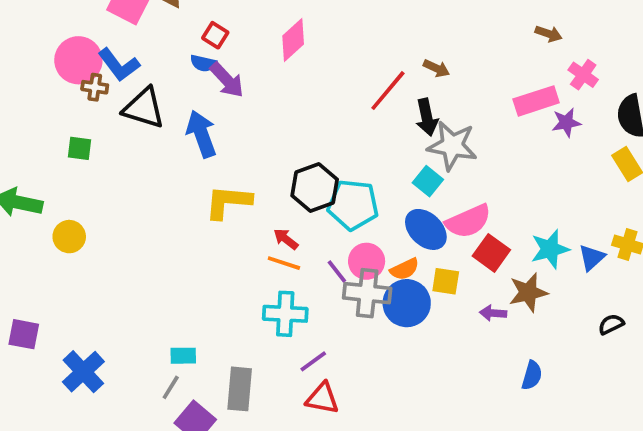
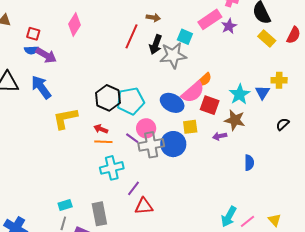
black arrow: (427, 117) -> (156, 44), turned 48
cyan square: (428, 181) -> (185, 37), moved
orange semicircle: (405, 269) -> (204, 80), moved
brown star: (528, 292) -> (235, 120), turned -30

